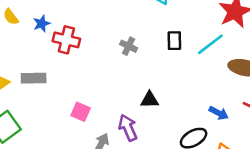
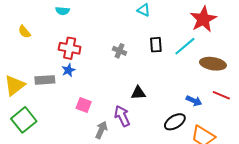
blue star: (42, 24) -> (68, 70), moved

